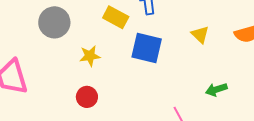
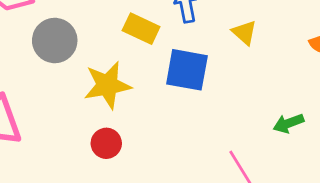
yellow triangle: (200, 35) -> (244, 33), moved
yellow star: (90, 56) -> (107, 85), size x1.6

